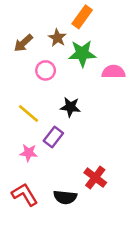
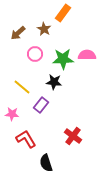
green star: (82, 53) -> (63, 59), moved
pink star: (29, 153) -> (12, 114), moved
red L-shape: (25, 195) -> (26, 139), moved
black semicircle: (65, 197) -> (46, 163), moved, turned 66

